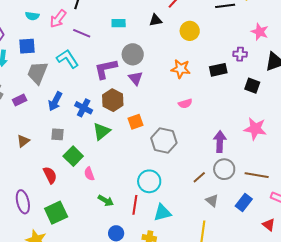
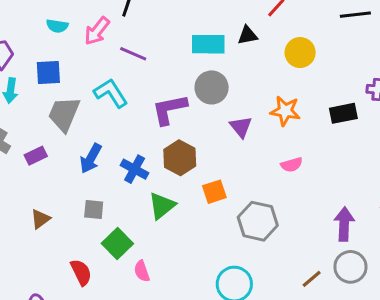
cyan rectangle: (119, 23) -> (208, 44), moved, size x1.5
purple triangle: (136, 78) -> (241, 127), moved

